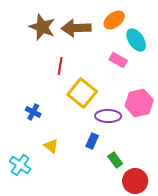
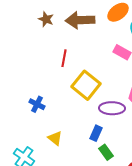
brown star: (42, 27) -> (46, 19), size x0.6
green rectangle: (115, 160) -> (106, 152), moved

